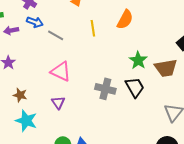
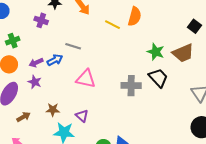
blue arrow: (35, 22) -> (55, 60), moved, turned -35
yellow line: (93, 28) -> (112, 25), moved, turned -42
purple arrow: (11, 30) -> (36, 63), moved
purple triangle: (58, 103) -> (82, 116), moved

